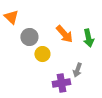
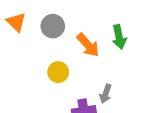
gray circle: (29, 37) -> (53, 26), moved
green arrow: (88, 38) -> (119, 37), moved

